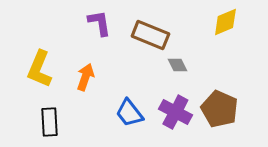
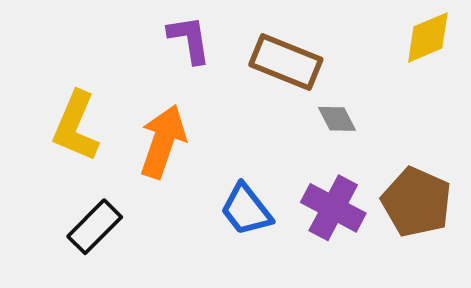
orange arrow: (85, 77) -> (163, 142), size x1.4
black rectangle: (49, 122) -> (95, 227), turned 48

